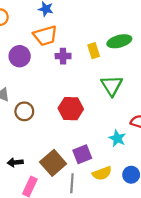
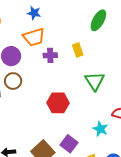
green ellipse: (119, 41) -> (98, 20), moved, turned -45
brown circle: (24, 111) -> (13, 81), moved
purple square: (82, 154) -> (69, 144), turned -30

